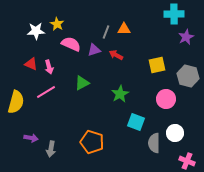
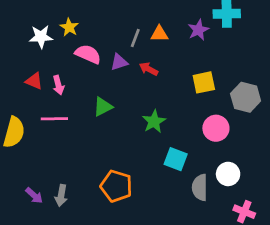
purple star: (186, 37) -> (198, 30), moved
pink line: (46, 92) -> (54, 119), turned 30
purple arrow: (31, 138) -> (34, 196), moved, turned 32

